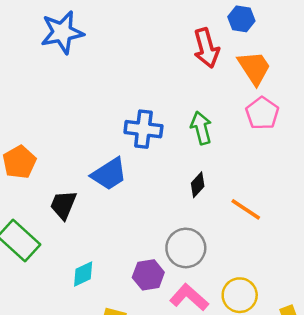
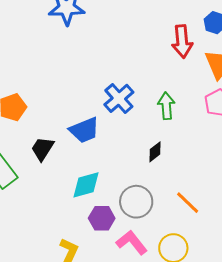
blue cross: (143, 129) -> (119, 98), turned 32
orange line: (246, 209) -> (188, 203), moved
cyan diamond: (83, 274) -> (86, 185), moved, size x1.4

